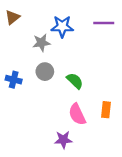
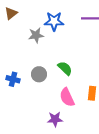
gray circle: (45, 72) -> (39, 74), moved
blue cross: (14, 80) -> (13, 79), moved

